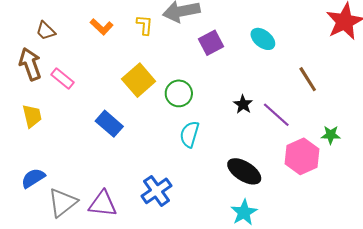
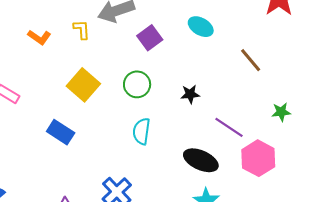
green circle: (179, 93) -> (137, 84), moved
black star: (243, 104) -> (190, 94), turned -30
purple line: (276, 115) -> (229, 127), moved
pink hexagon: (302, 156) -> (258, 158), moved

